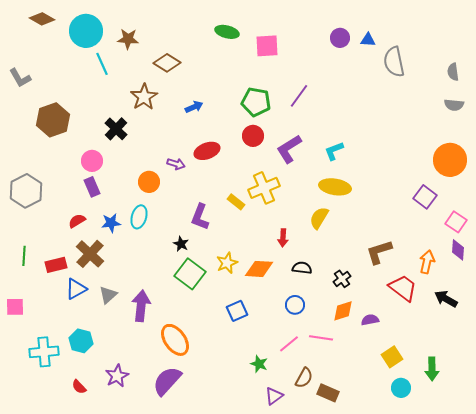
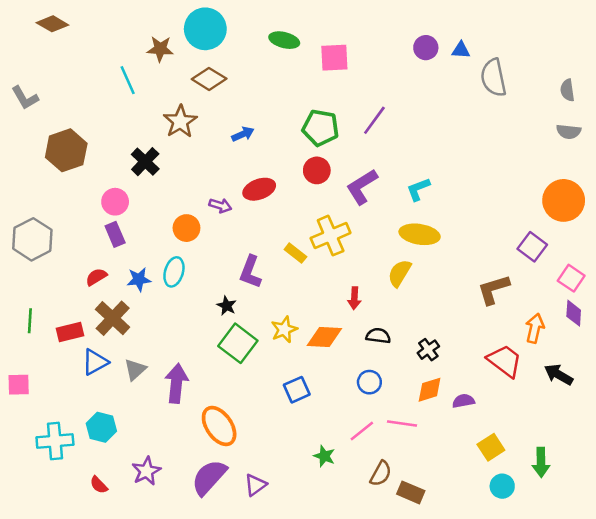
cyan circle: (86, 31) -> (205, 29), moved
brown L-shape: (379, 252) -> (493, 289), moved
purple triangle: (274, 396) -> (255, 485), moved

